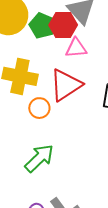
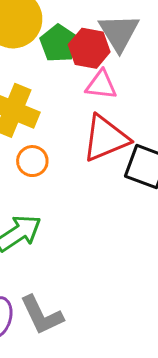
red triangle: (66, 85) -> (106, 138), moved

